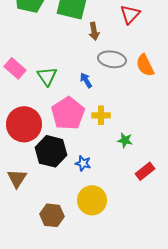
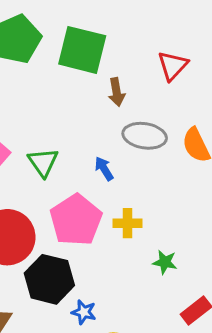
blue star: (83, 163) -> (84, 312), moved

